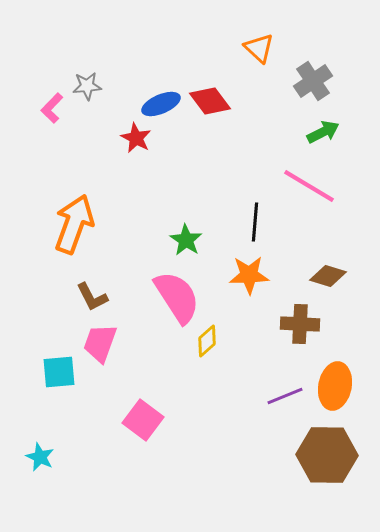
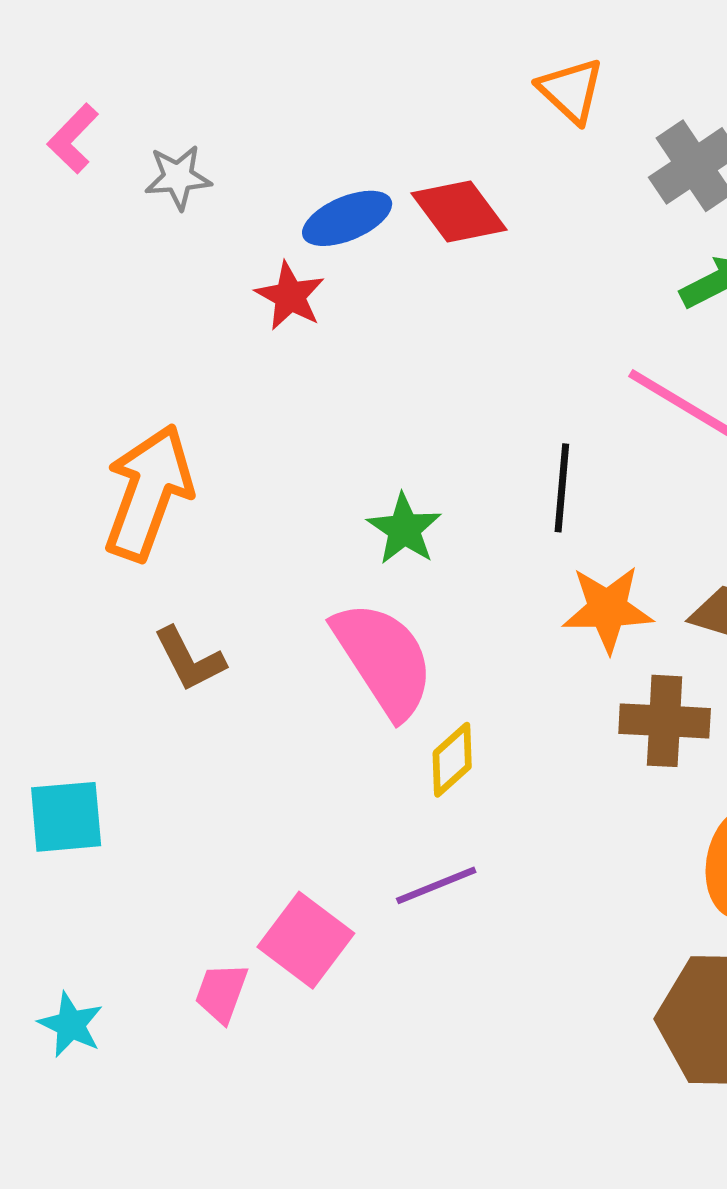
pink L-shape: (52, 108) -> (73, 138), moved
orange star: (249, 275) -> (607, 609), moved
pink trapezoid: (100, 343) -> (221, 993), moved, size x0.7
cyan square: (59, 372) -> (66, 817), moved
purple line: (285, 396) -> (436, 885), moved

